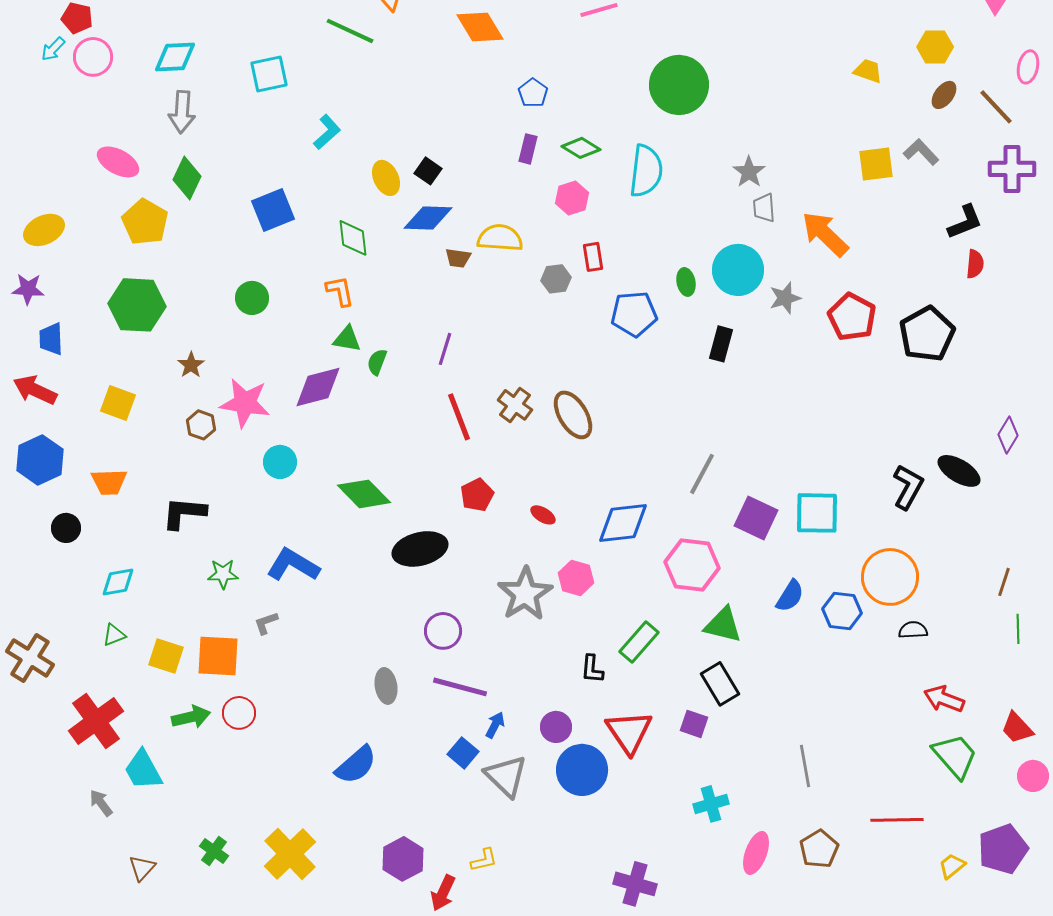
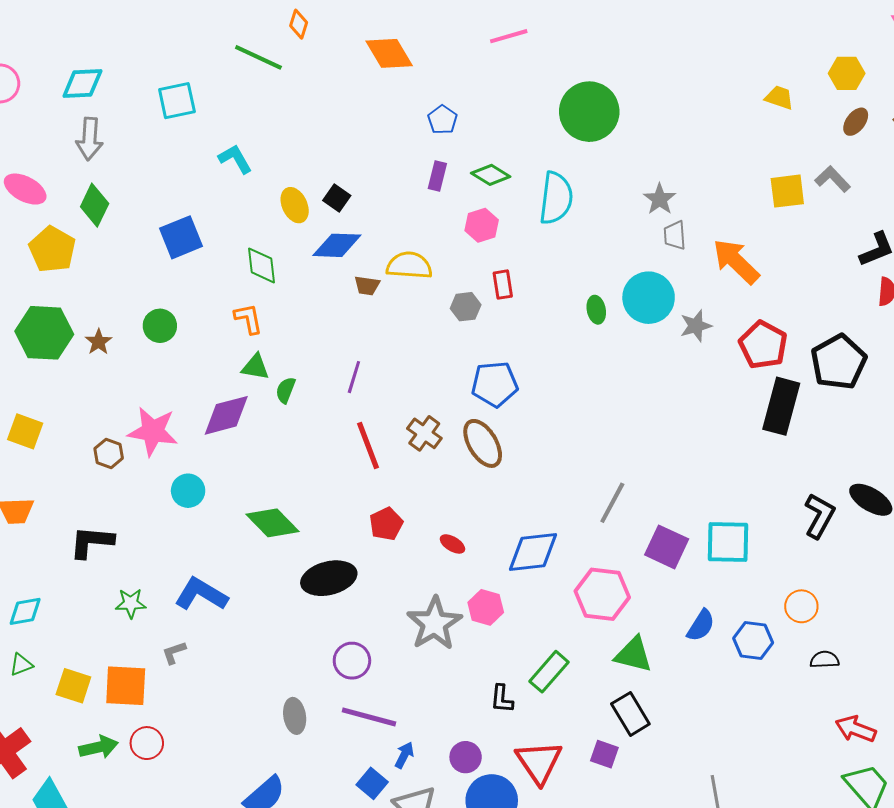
cyan L-shape: (327, 132) -> (235, 159), turned -78
blue pentagon: (634, 314) -> (495, 384), moved
black rectangle: (721, 344) -> (781, 406), moved, size x1.6
brown star: (191, 365) -> (99, 342), moved
orange circle: (890, 577) -> (801, 606), size x0.6

